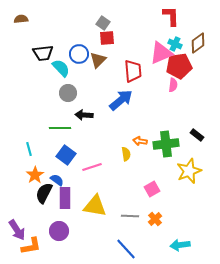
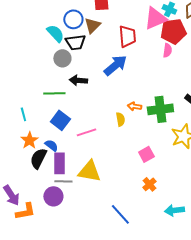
black trapezoid: (43, 53) -> (75, 42), moved
gray line: (130, 216) -> (63, 181), moved

